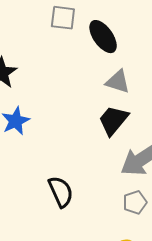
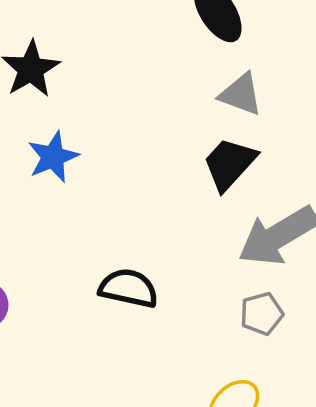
black semicircle: (61, 192) -> (129, 288), turned -56

